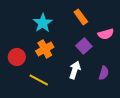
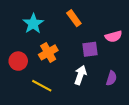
orange rectangle: (81, 17) -> (74, 18), moved
cyan star: (43, 23) -> (33, 24), moved
purple square: (84, 46) -> (90, 49), turned 35

